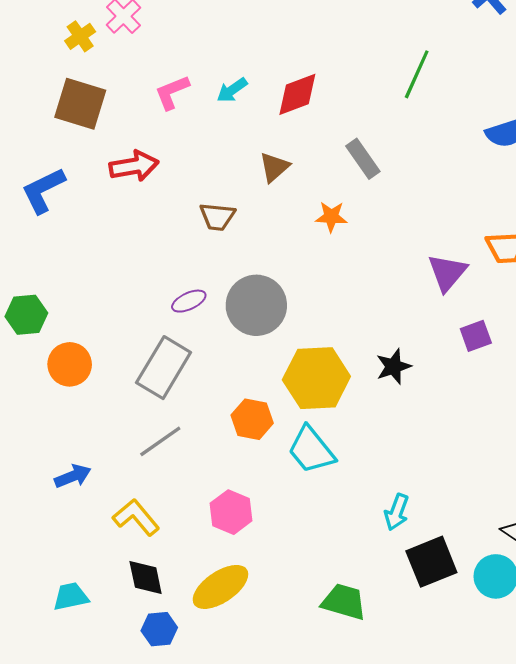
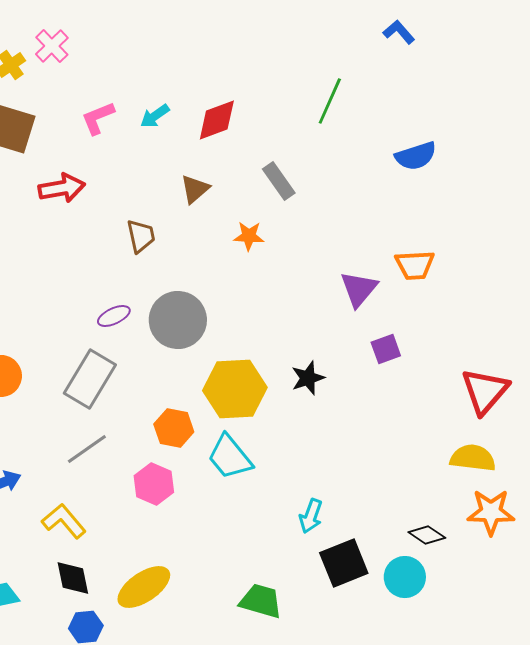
brown trapezoid: (217, 217) -> (141, 236), turned -108
pink hexagon: (231, 512) -> (154, 484), moved

